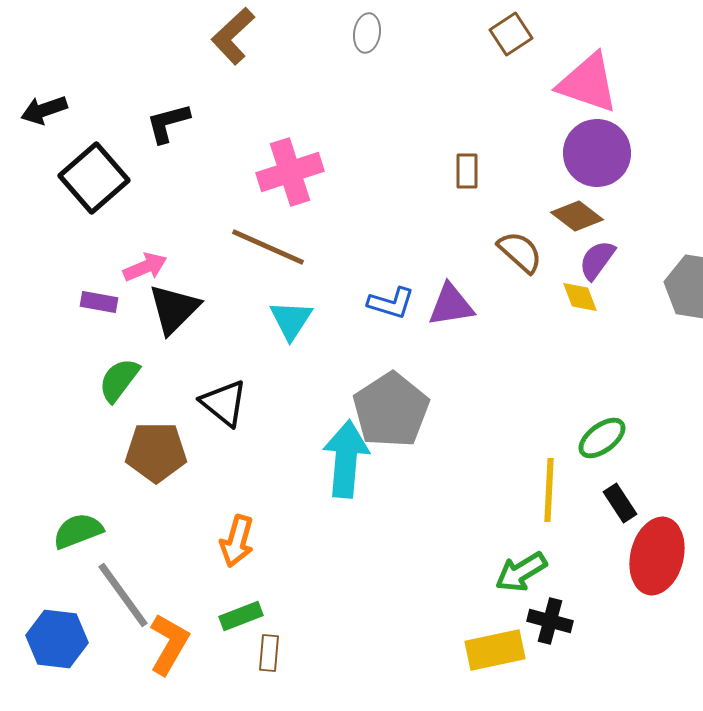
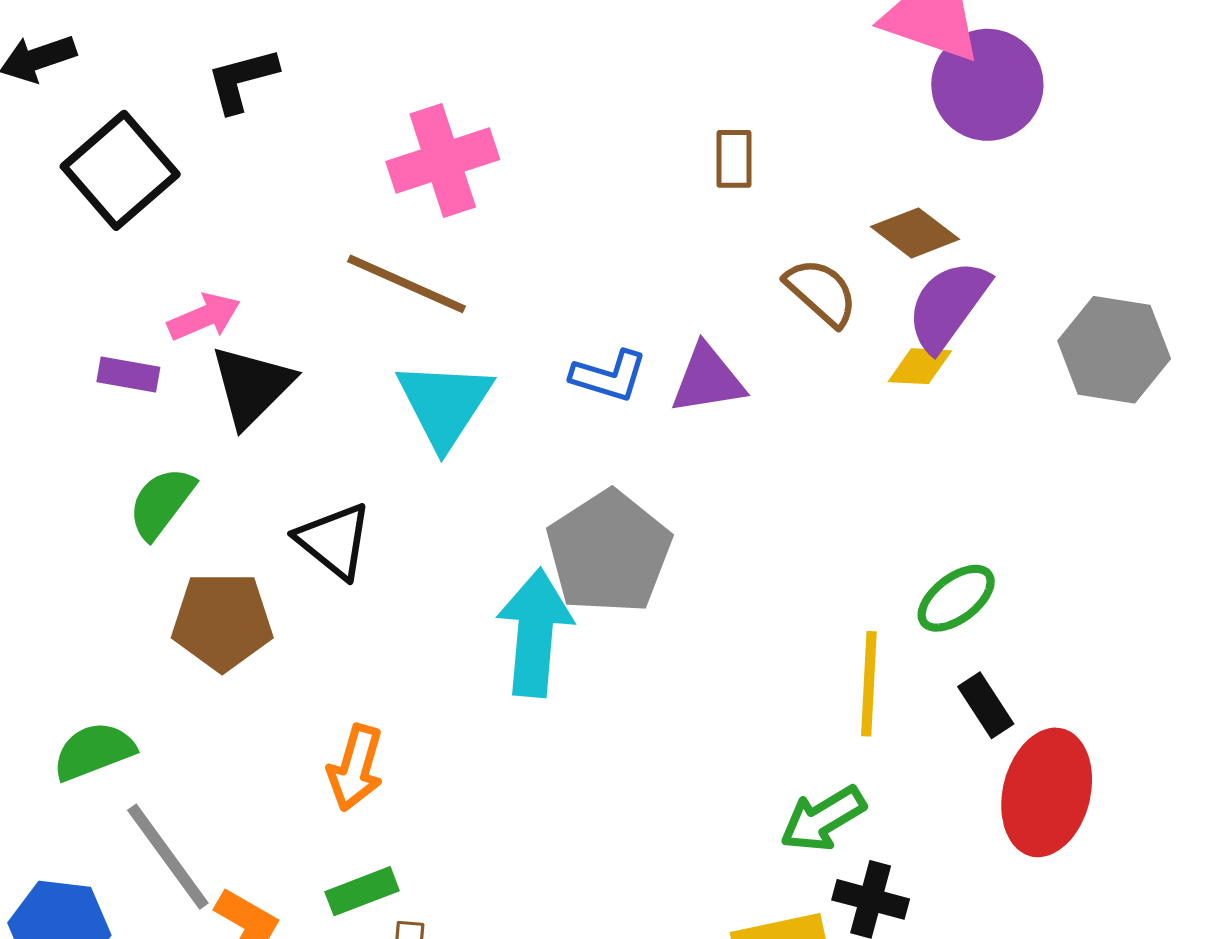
purple circle: (597, 153) -> (987, 85), moved
purple semicircle: (597, 260) -> (948, 305), size x1.4
yellow diamond: (580, 297) -> (920, 366), turned -66
cyan triangle: (291, 320) -> (444, 404), size x1.4

